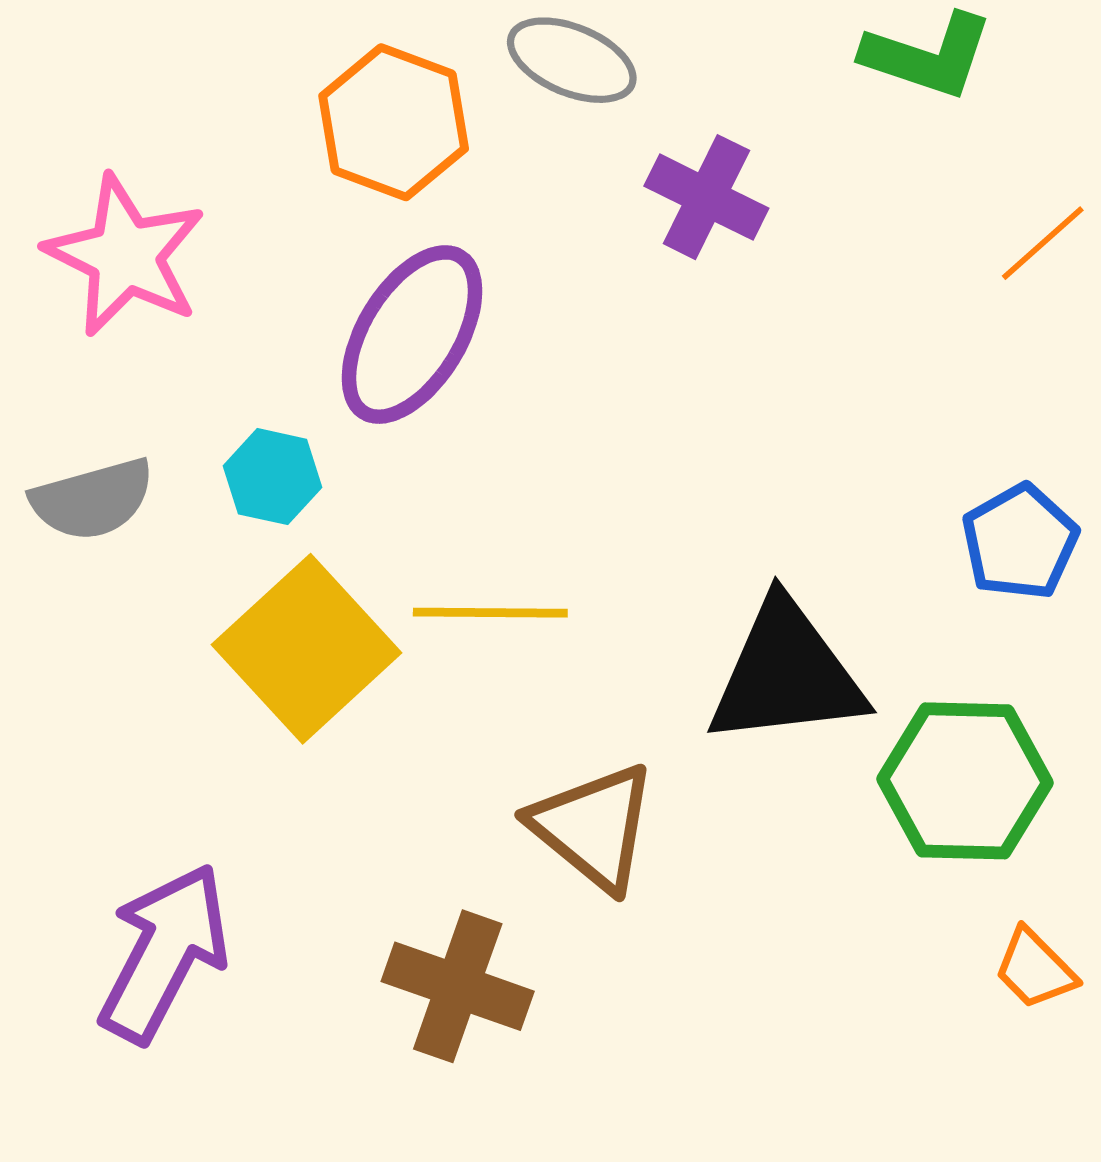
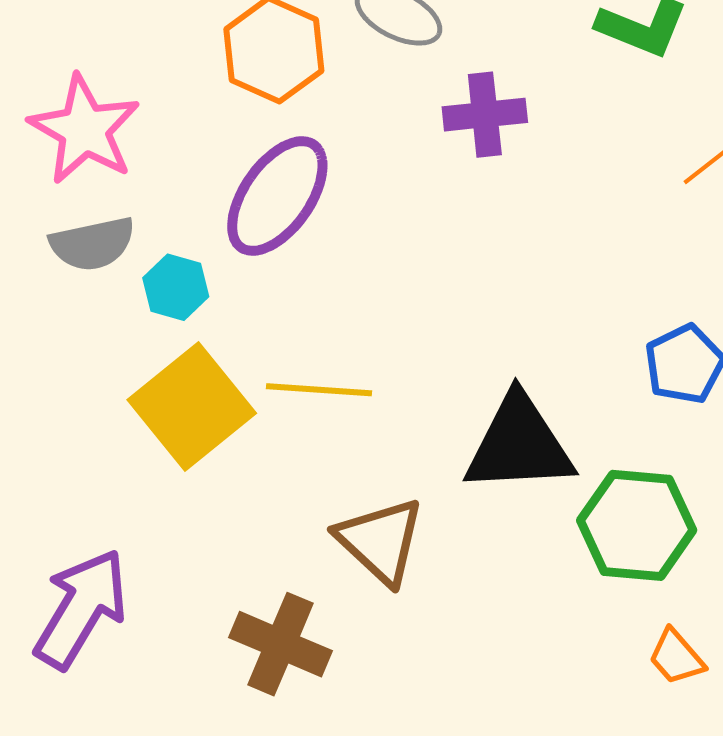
purple cross: (706, 197) -> (485, 115), turned -36
gray semicircle: (93, 499) -> (92, 244), moved

